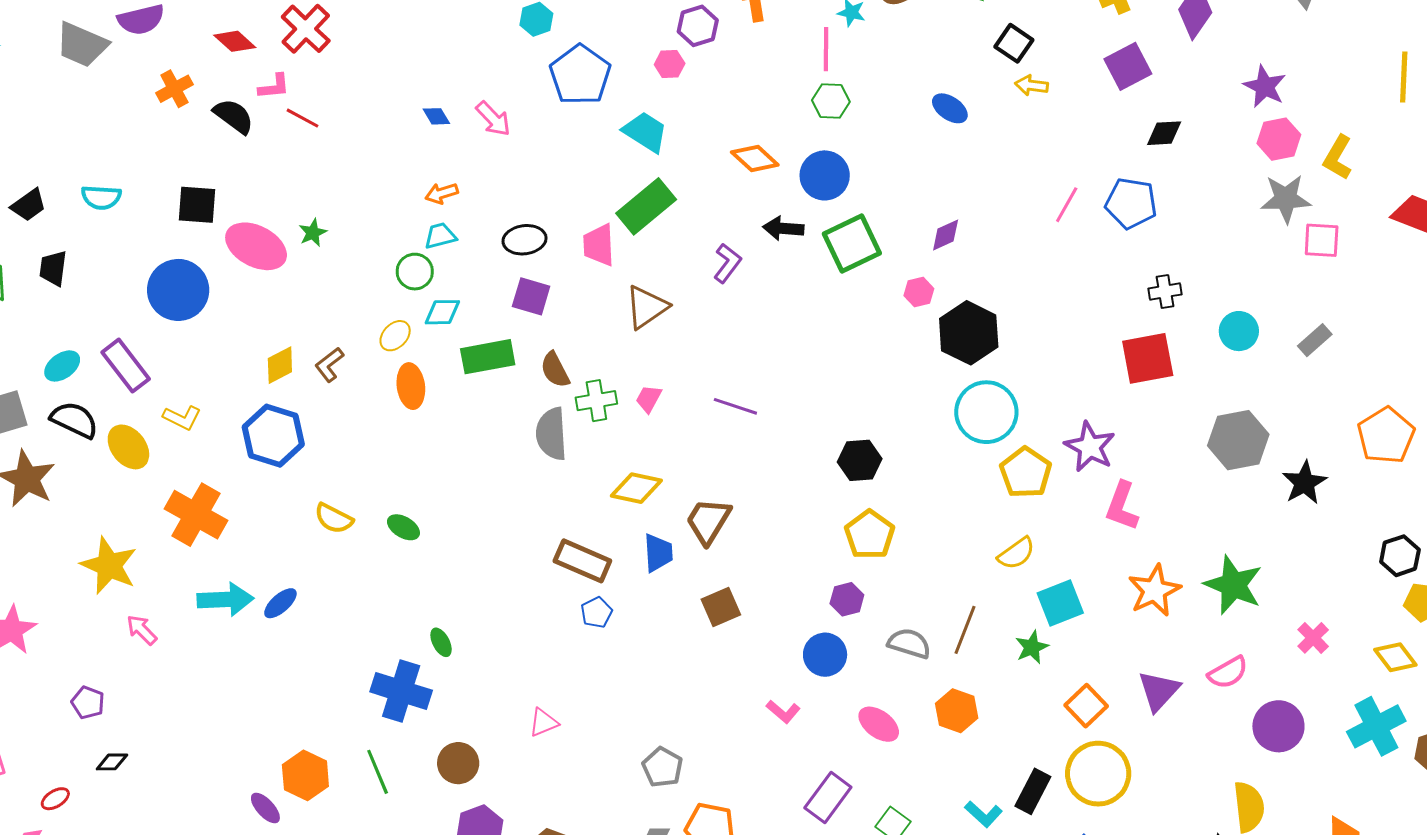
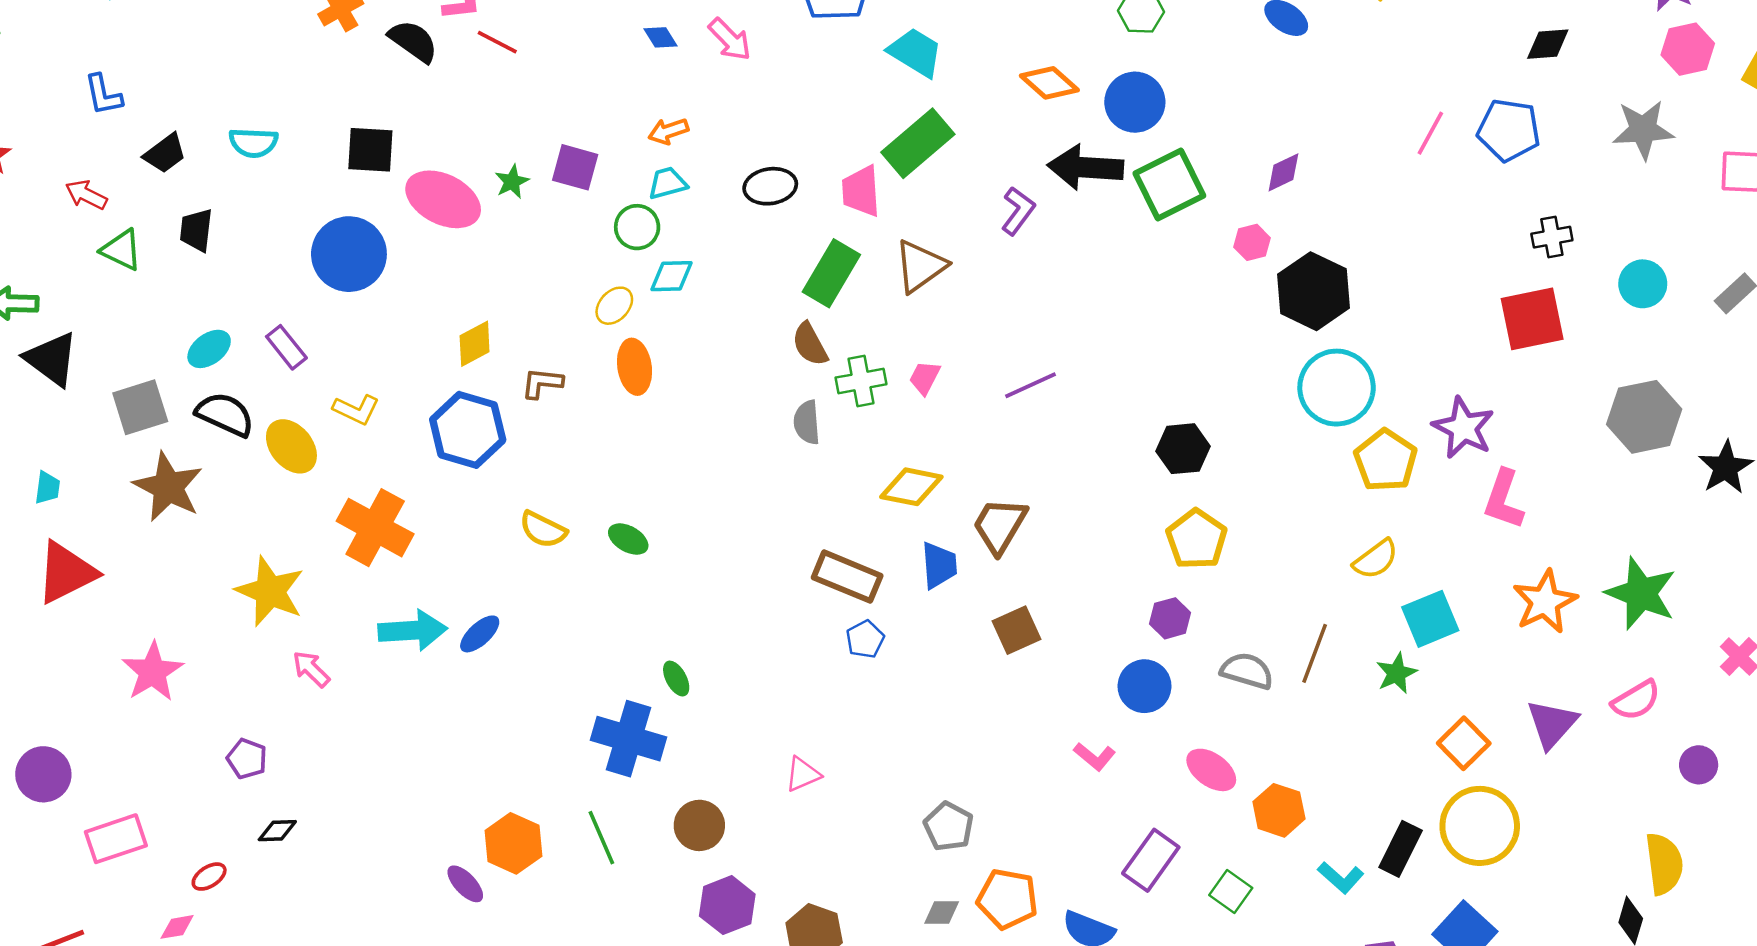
gray star: (1286, 199) -> (1643, 130), moved
black arrow: (783, 228) -> (1085, 167), size x1.5
purple square: (531, 296) -> (575, 167), moved
green rectangle: (488, 357) -> (831, 273), moved, turned -48
brown L-shape: (329, 365) -> (542, 383), moved, turned 45
purple rectangle: (126, 366) -> (286, 347), size x0.7
purple line: (735, 406) -> (1030, 385), turned -42
gray semicircle: (551, 434) -> (807, 422), size x0.7
orange hexagon: (957, 711) -> (1279, 810), moved
purple circle: (1278, 726) -> (1699, 765), size x0.6

